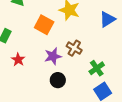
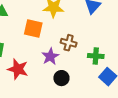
red star: (18, 60) -> (18, 69), size x1.5
green cross: (97, 68) -> (96, 56), turned -35

